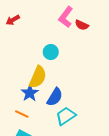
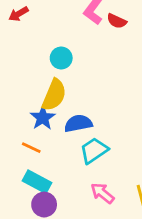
cyan circle: (51, 52) -> (61, 58), moved
blue semicircle: (55, 97) -> (78, 123), turned -132

